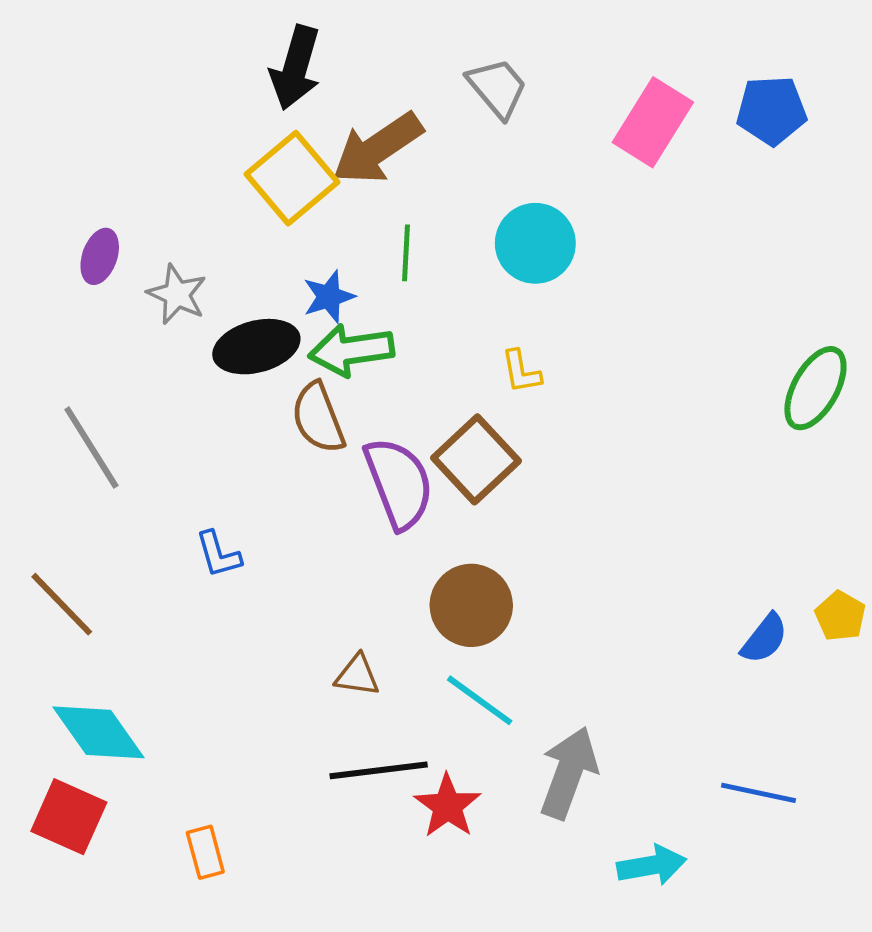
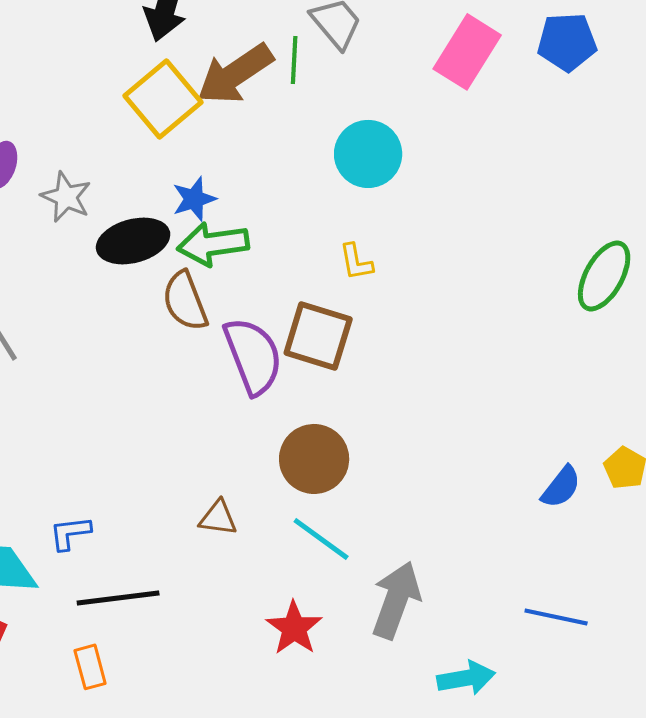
green line: (406, 253) -> (294, 60), moved
brown square: (476, 459) -> (318, 336), turned -30
blue L-shape: (218, 554) -> (70, 533), moved, turned 99
black line: (379, 770) -> (118, 598), moved

